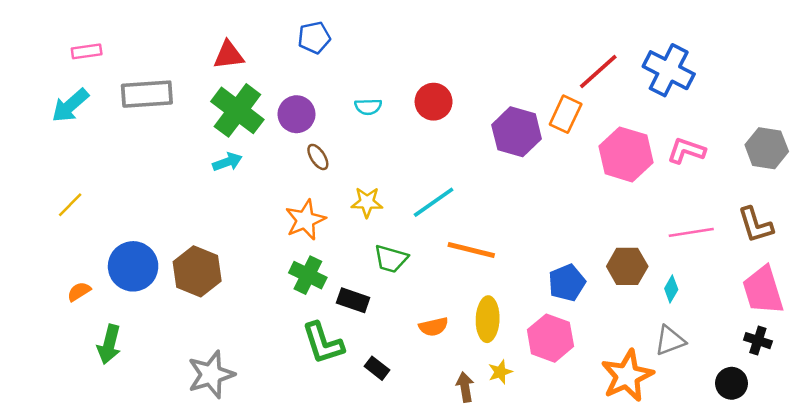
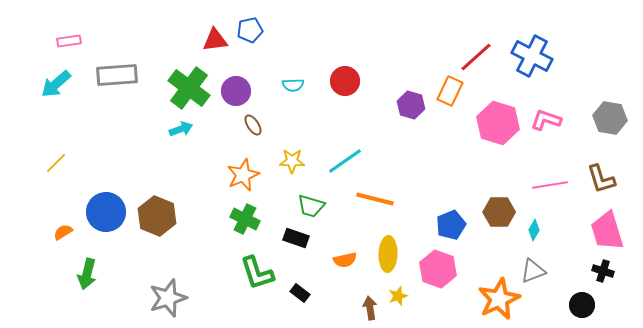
red triangle: (229, 55) -> (215, 40), moved
purple hexagon: (517, 132) -> (411, 105), size x0.7
black rectangle: (353, 300) -> (296, 238), moved

